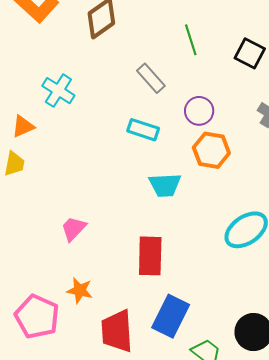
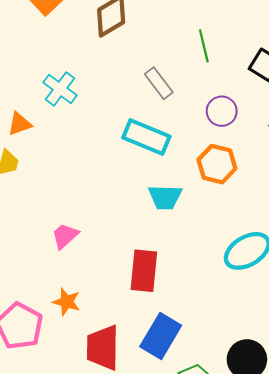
purple circle: (199, 111) -> (222, 111), moved
cyan rectangle: (143, 130) -> (146, 137), size x1.4

